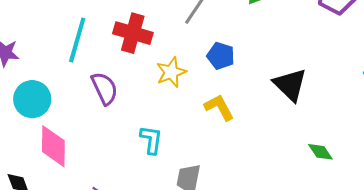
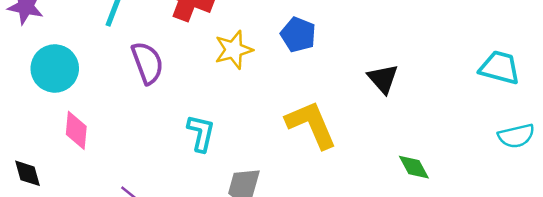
black triangle: (290, 85) -> (383, 79), size x0.7
yellow L-shape: (219, 107) -> (311, 125), moved, size x1.4
pink diamond: (53, 146) -> (76, 130), size x0.7

